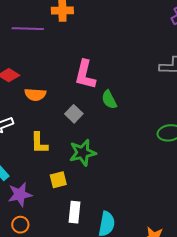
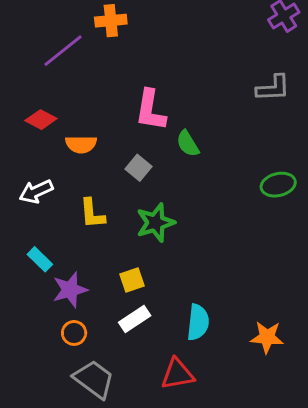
purple line: (28, 29) -> (63, 51), turned -36
yellow square: (58, 180) -> (132, 280), moved
white rectangle: (75, 212) -> (135, 319), moved, turned 55

